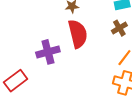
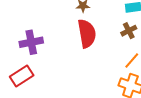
purple cross: (48, 52) -> (31, 42), moved

